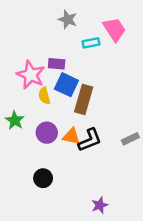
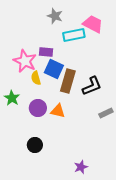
pink trapezoid: (114, 29) -> (93, 24), turned -30
cyan rectangle: (91, 43) -> (74, 35), size x1.5
black L-shape: (90, 140) -> (92, 86), moved

